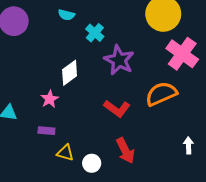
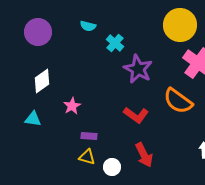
white diamond: (70, 73) -> (42, 81), moved
orange semicircle: (161, 94) -> (178, 101), turned -120
purple rectangle: (46, 131) -> (89, 136), moved

